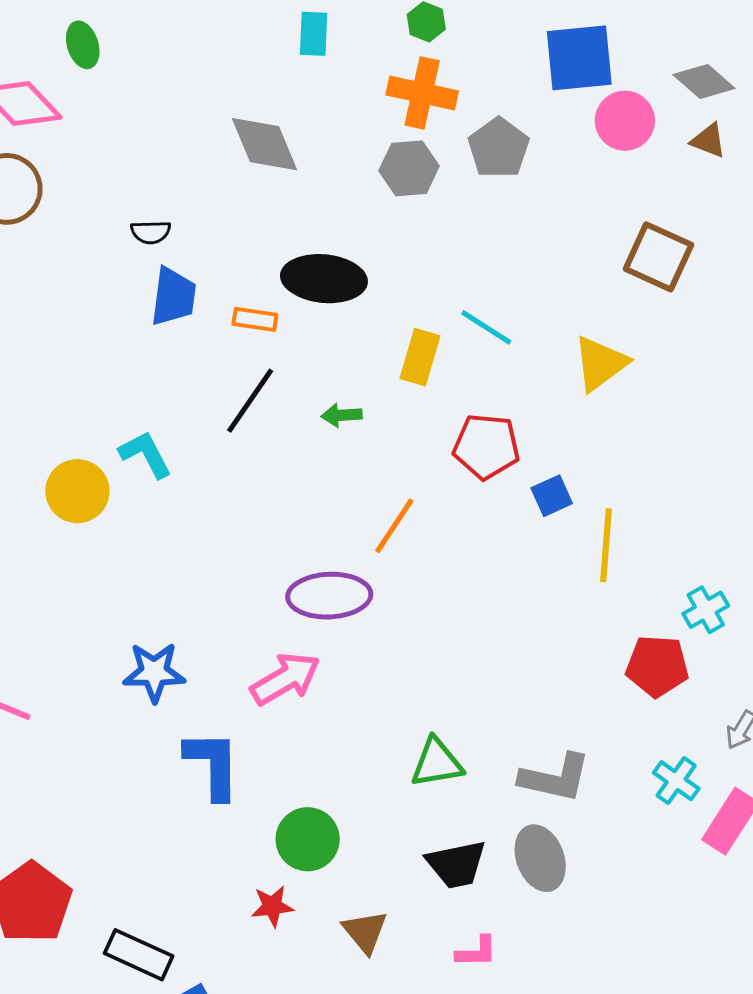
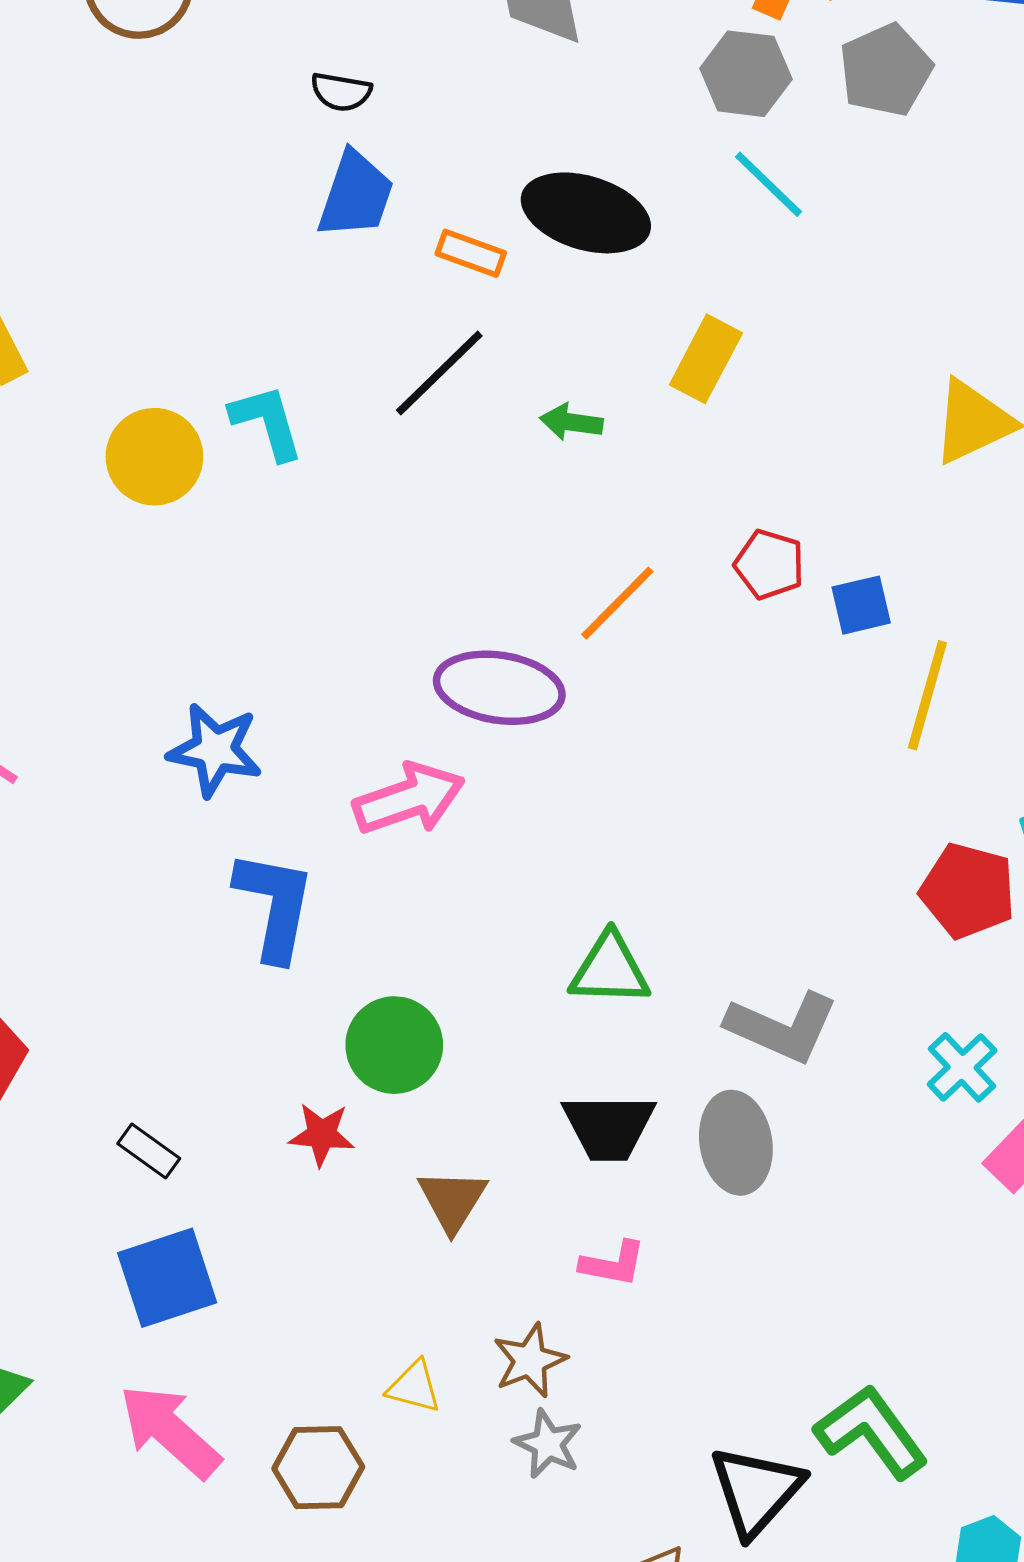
cyan line: (486, 327) -> (769, 184), moved
red pentagon: (486, 446) -> (769, 564), moved, size x0.7
black rectangle: (139, 955) -> (149, 1151), moved, size x0.6

